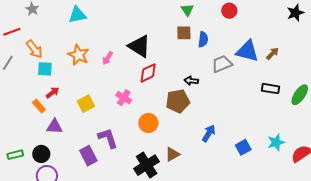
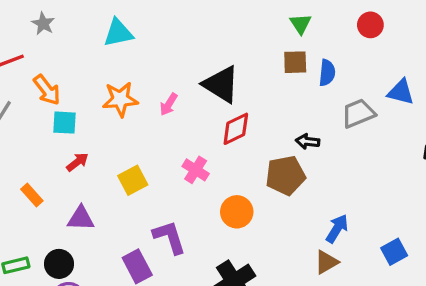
blue triangle: (247, 51) -> (401, 92), size x0.7
orange star: (79, 55) -> (120, 99), turned -30
orange rectangle: (39, 106) -> (32, 195), moved
brown triangle: (172, 154) -> (326, 262), moved

